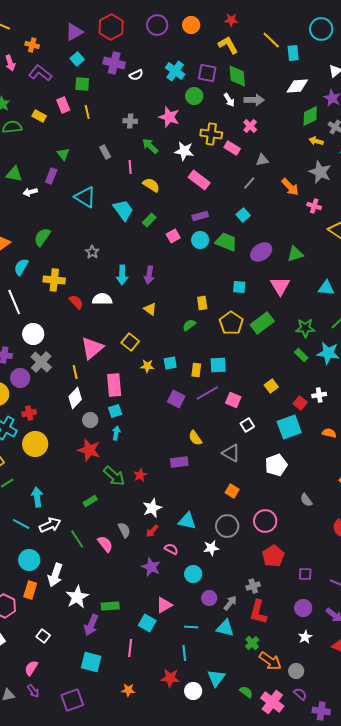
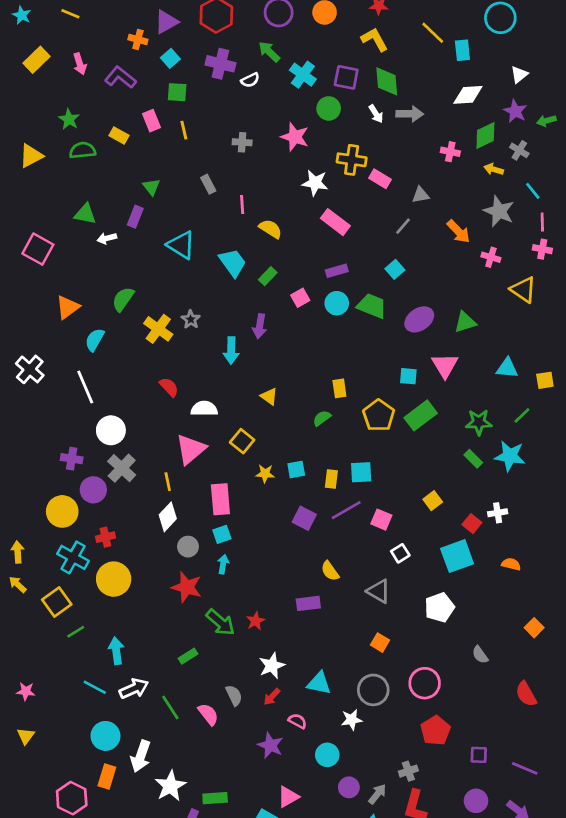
orange cross: (32, 45) -> (138, 39), moved
pink cross: (250, 126) -> (450, 152), moved, turned -32
green arrow: (150, 146) -> (269, 52), moved
purple arrow: (149, 275) -> (260, 326), moved
yellow cross: (54, 280) -> (158, 329), moved, turned 30
cyan square: (239, 287) -> (408, 376), moved
white semicircle: (102, 299) -> (204, 409), moved

